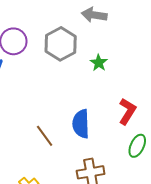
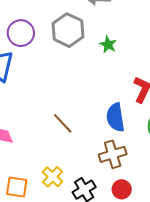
blue semicircle: (81, 124) -> (115, 117), moved

